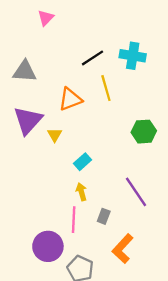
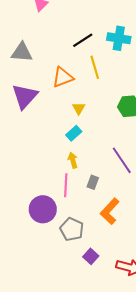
yellow triangle: (55, 135) -> (79, 108), moved

